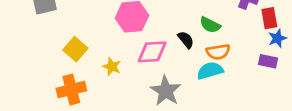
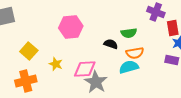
green semicircle: (210, 25) -> (129, 33), turned -35
black semicircle: (186, 40) -> (111, 44), turned -32
pink diamond: (152, 52) -> (85, 69), moved

